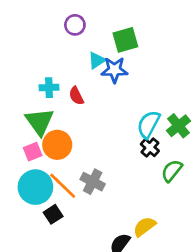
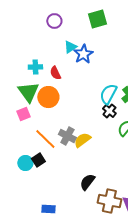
green square: (125, 40) -> (97, 19), moved
blue star: (114, 70) -> (83, 54), turned -30
orange circle: (57, 145) -> (48, 97), moved
cyan circle: (35, 187) -> (25, 163), moved, size x0.6
yellow semicircle: (144, 227) -> (82, 140), moved

